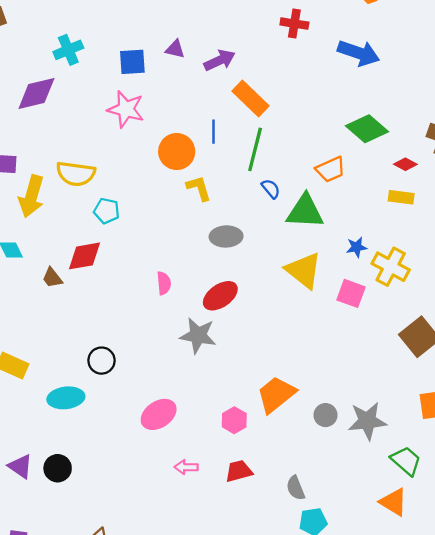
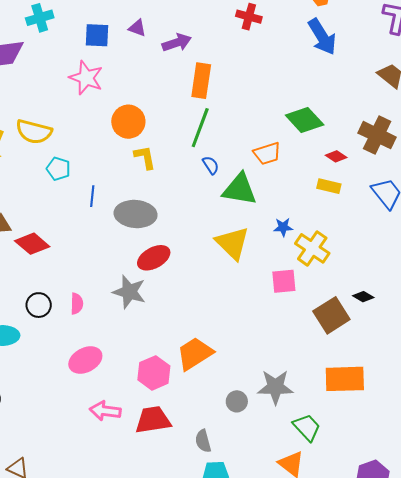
blue arrow: (359, 53) -> (322, 37), moved, turned 33
orange rectangle: (250, 99) -> (201, 81), turned 48
blue line: (213, 132) -> (92, 196), moved
gray ellipse: (226, 236) -> (136, 214), moved, size x1.4
red diamond: (85, 256) -> (32, 244), moved, turned 44
pink semicircle: (164, 283) -> (77, 304), moved
pink square: (351, 293) -> (284, 281), moved, turned -32
gray circle: (325, 415) -> (237, 401), moved
pink hexagon: (234, 420) -> (154, 373), size x1.4
pink arrow: (186, 467) -> (105, 411), size x1.4
red trapezoid: (239, 471) -> (153, 420), size x1.4

